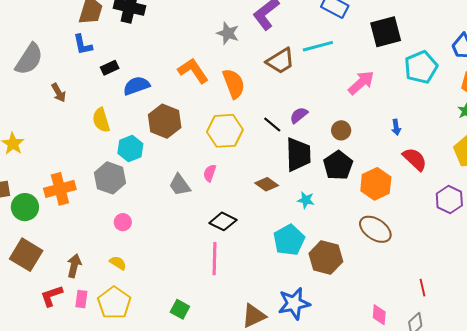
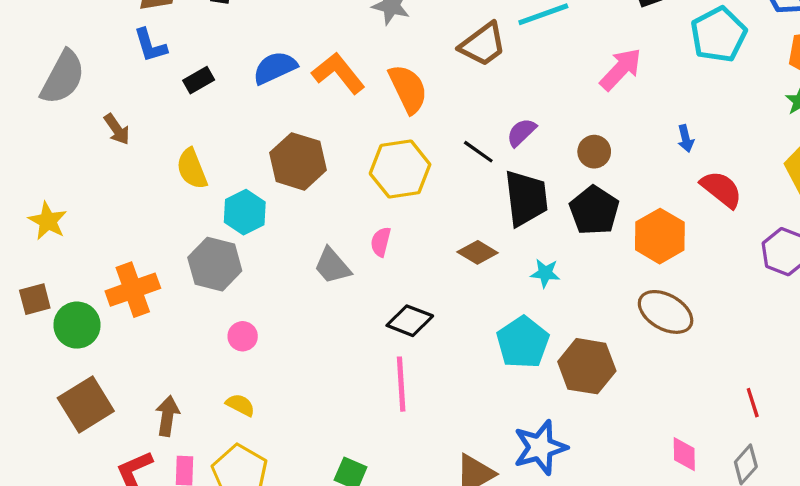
blue semicircle: (136, 86) -> (275, 68), moved
brown square: (26, 255) -> (86, 404), turned 32

